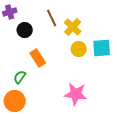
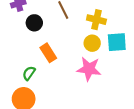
yellow cross: (73, 27) -> (96, 20), moved, turned -30
pink star: (76, 94) -> (89, 69), moved

